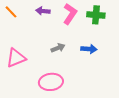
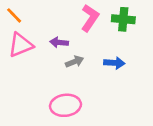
purple arrow: (43, 11) -> (59, 42), moved
pink triangle: (16, 58) -> (21, 45), moved

